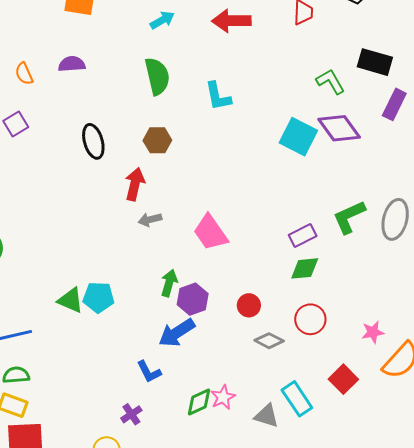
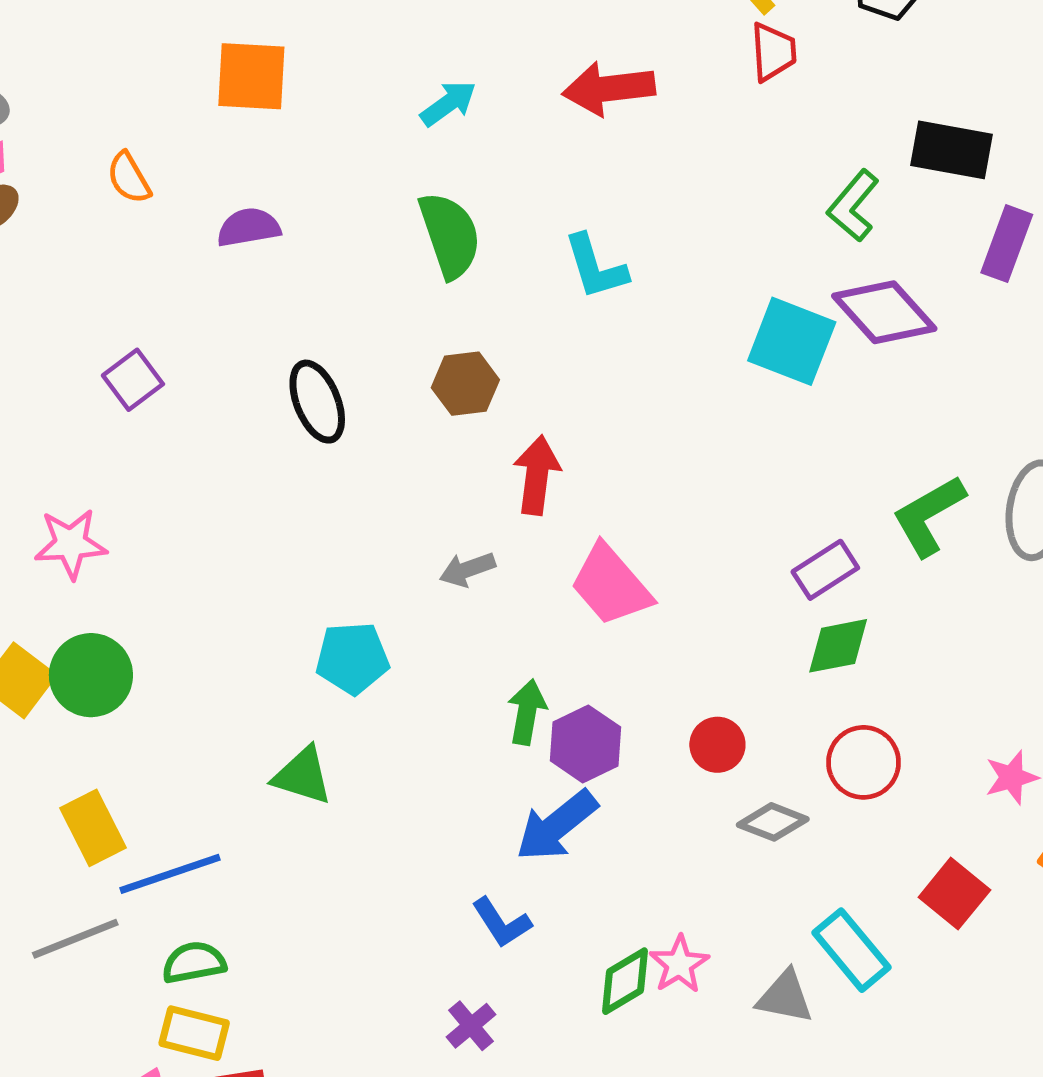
orange semicircle: (24, 74) -> (129, 178), moved
green L-shape: (330, 81) -> (853, 206), turned -104
red arrow: (135, 184) -> (537, 475), moved
cyan pentagon: (99, 297) -> (352, 658), moved

